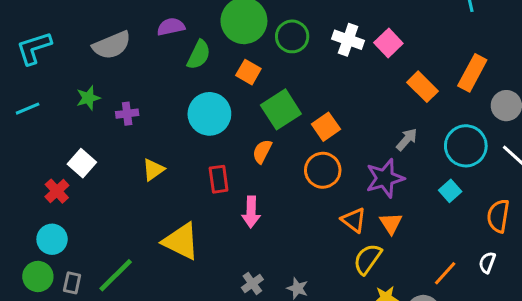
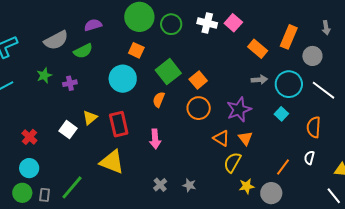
green semicircle: (199, 55) -> (83, 51), moved, turned 42
orange square: (248, 72) -> (136, 50), moved
gray arrow: (407, 139) -> (259, 80), moved, turned 49
white square: (82, 163) -> (68, 130), moved
red rectangle: (219, 179) -> (119, 124), moved, size x1.4

